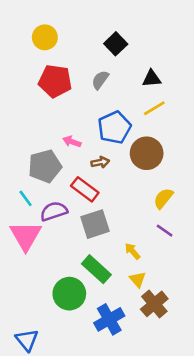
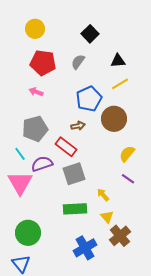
pink arrow: (72, 142) -> (36, 92), moved
green rectangle: (96, 269) -> (75, 209), turned -45
green circle: (69, 294) -> (28, 233), moved

